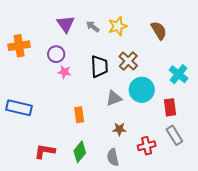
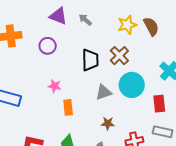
purple triangle: (66, 24) -> (58, 16), turned -36
yellow star: (118, 26) -> (127, 25), moved
pink star: (64, 72) -> (55, 86), moved
gray rectangle: (174, 135) -> (163, 132), turned -48

